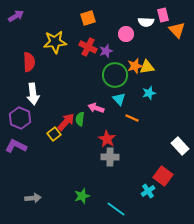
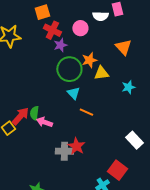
orange triangle: (177, 30) -> (123, 47), moved
red cross: (88, 47) -> (52, 30), moved
yellow triangle: (147, 67) -> (101, 73), moved
cyan star: (149, 93) -> (128, 87), moved
pink arrow: (96, 108) -> (44, 122), moved
red star: (107, 139) -> (76, 146), moved

